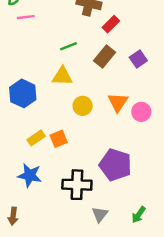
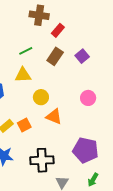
orange triangle: (118, 102) -> (54, 117), moved, turned -36
purple pentagon: (115, 165) -> (86, 150), moved

